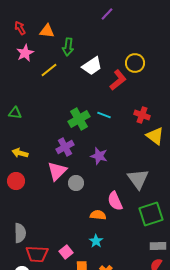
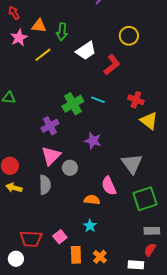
orange triangle: (47, 31) -> (39, 26), moved
yellow circle: (135, 63) -> (129, 36), moved
purple cross: (65, 147) -> (50, 126), moved
yellow arrow: (20, 153) -> (14, 188), moved
gray semicircle: (20, 233) -> (45, 185), moved

